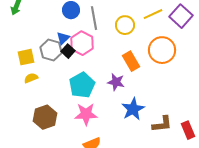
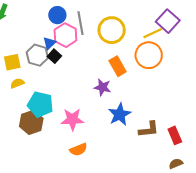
yellow line: (153, 14) -> (153, 33), moved
yellow circle: (125, 25) -> (112, 30), size x1.4
pink hexagon: (82, 43) -> (65, 35), moved
cyan pentagon: (82, 85) -> (40, 104), moved, turned -30

